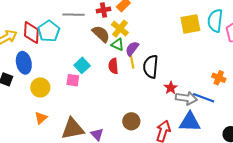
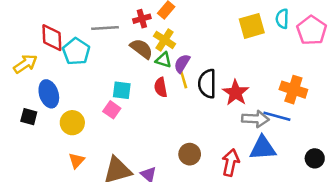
cyan semicircle: (215, 21) -> (282, 19), size x0.7
red diamond: (31, 33) -> (52, 38), moved
cyan square: (82, 65) -> (122, 90), turned -35
orange cross: (219, 78) -> (293, 90), size x1.5
pink square: (73, 80) -> (112, 110), turned 32
red star: (171, 88) -> (236, 93), moved, size x1.5

